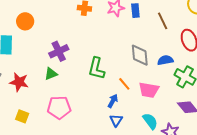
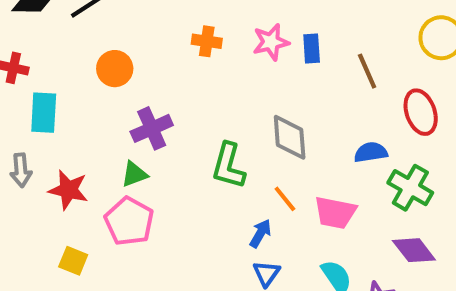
orange circle: (25, 21) -> (115, 69), moved
gray diamond: (140, 55) -> (290, 137), moved
pink pentagon: (59, 107) -> (129, 221), moved, turned 30

